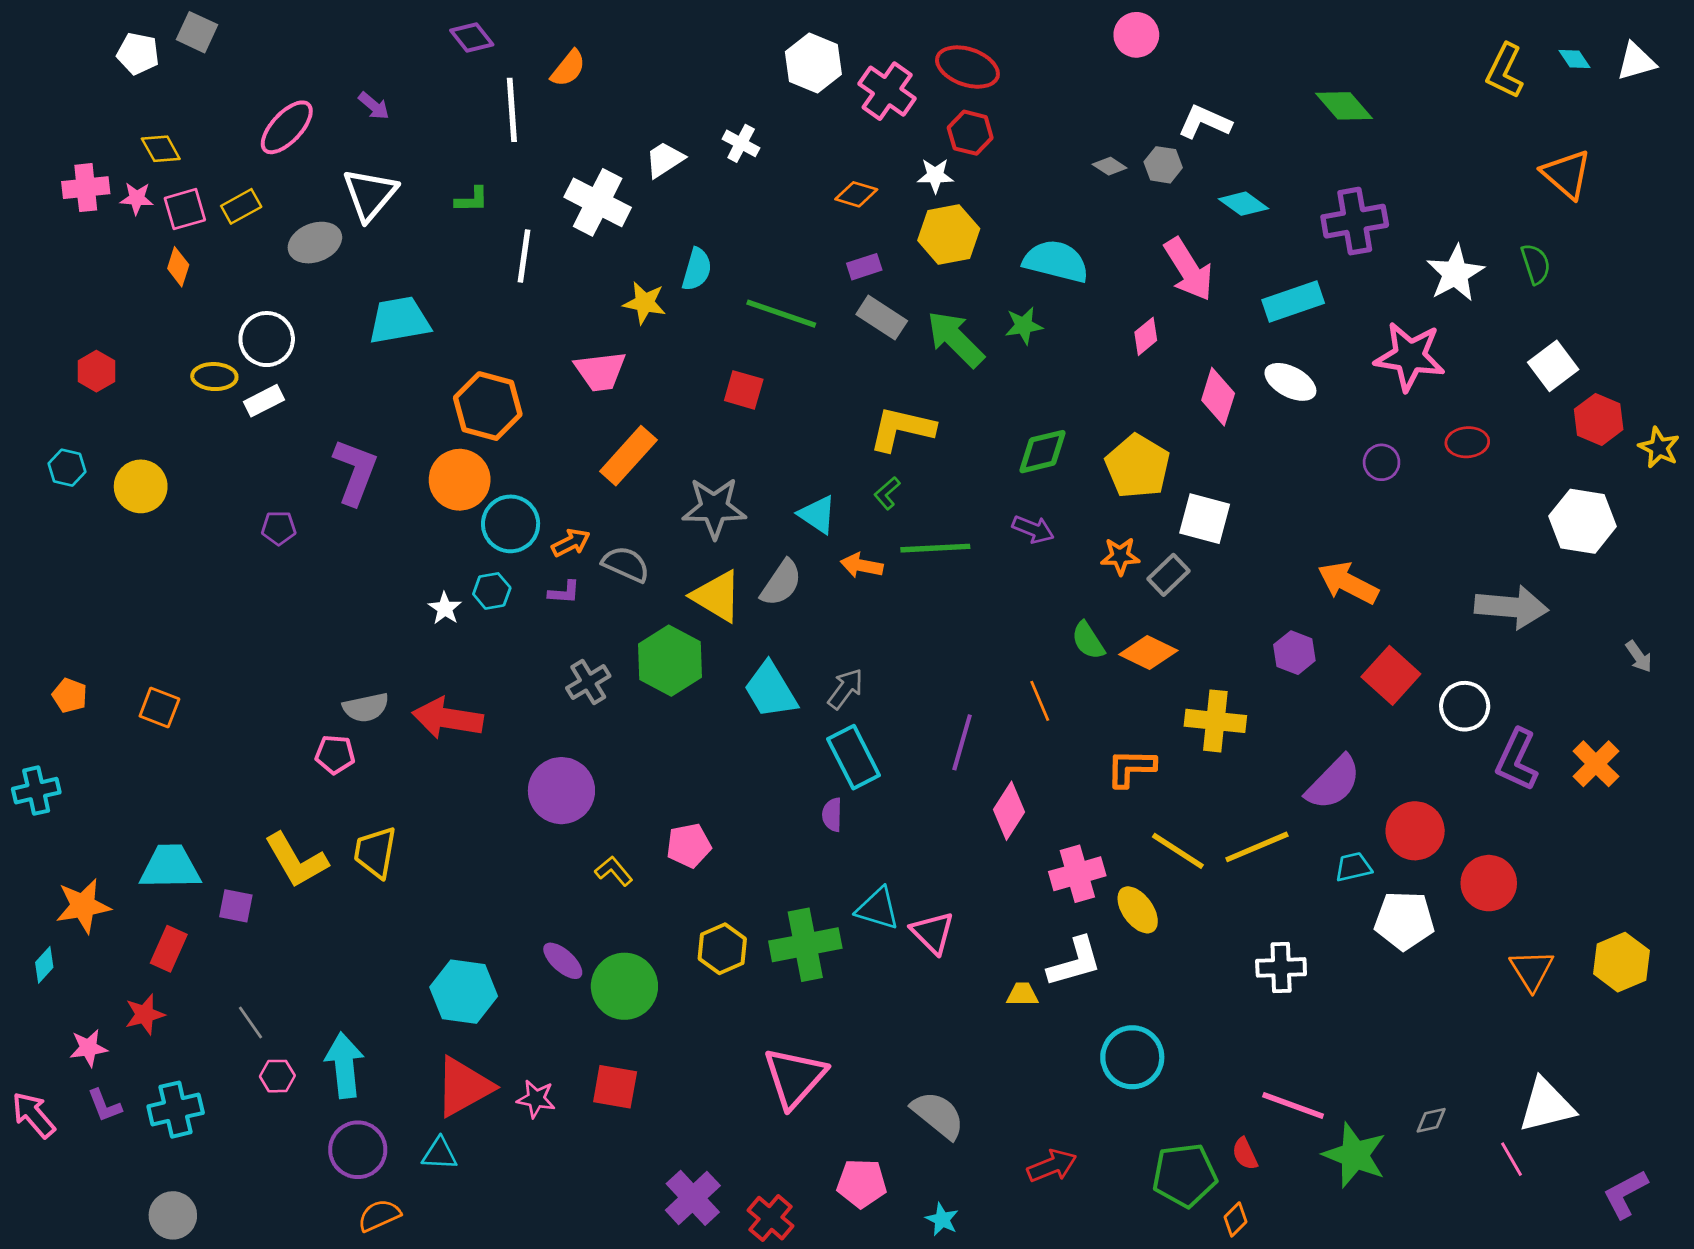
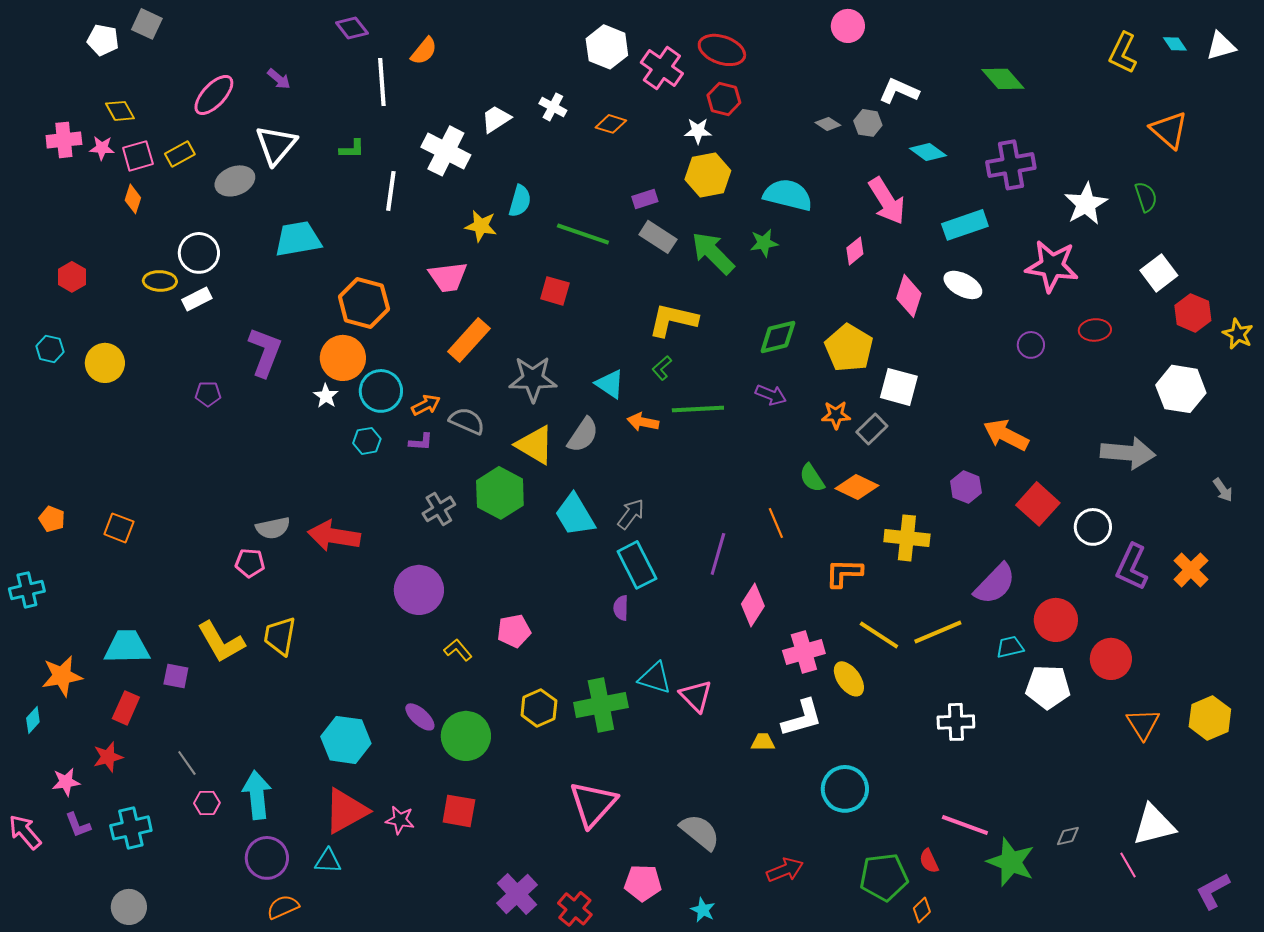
orange diamond: (856, 194) -> (611, 124), moved
white star: (445, 608) -> (326, 396), moved

